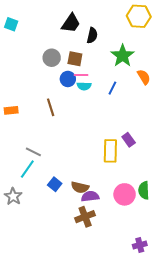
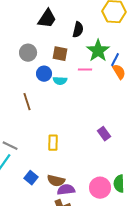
black semicircle: (92, 35) -> (78, 30), moved
brown square: (75, 59) -> (60, 54), moved
pink line: (81, 75) -> (85, 70), moved
blue line: (112, 88) -> (115, 60), moved
yellow rectangle: (110, 151) -> (53, 143), moved, size x0.7

